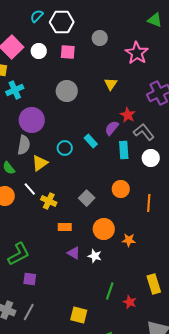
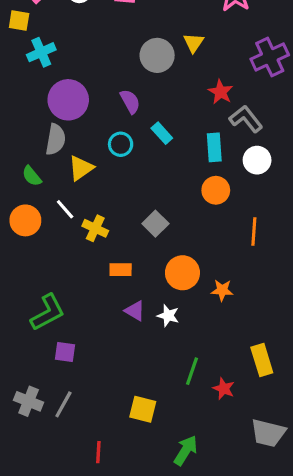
gray circle: (67, 91) -> (157, 55), moved
purple semicircle: (112, 128) -> (130, 101), moved, turned 112
orange circle: (121, 189) -> (216, 190), moved

